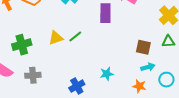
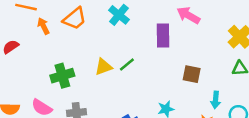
brown square: (143, 47) -> (192, 74), moved
cyan arrow: (148, 67) -> (216, 100), turned 112

